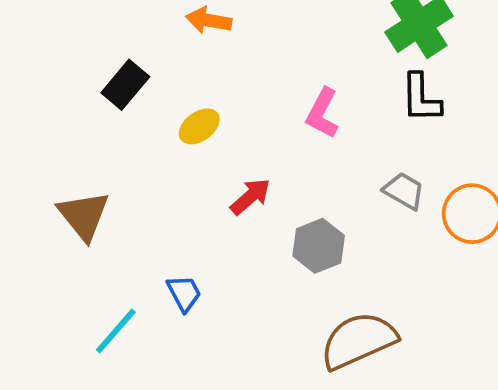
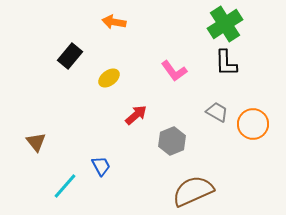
pink L-shape: (322, 113) -> (174, 71), turned -64
brown triangle: (84, 216) -> (36, 142), moved, size x0.7

